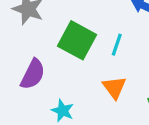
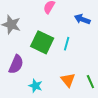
orange triangle: (114, 88) -> (68, 80), moved

